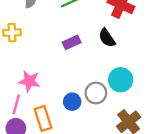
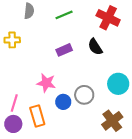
cyan circle: (121, 80) -> (118, 84), moved
pink star: (29, 81) -> (46, 83), moved

